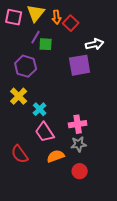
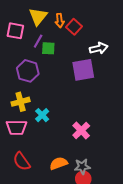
pink square: (14, 17) -> (15, 31), moved
yellow cross: (19, 96) -> (21, 102), turned 30
pink cross: (78, 124) -> (81, 131), turned -36
pink trapezoid: (45, 132) -> (16, 127), moved, turned -55
gray star: (79, 144) -> (82, 166), moved

